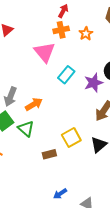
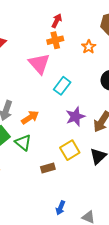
orange star: (86, 34) -> (89, 47), moved
purple star: (93, 83) -> (75, 117), moved
blue arrow: (60, 194) -> (60, 208), turned -32

